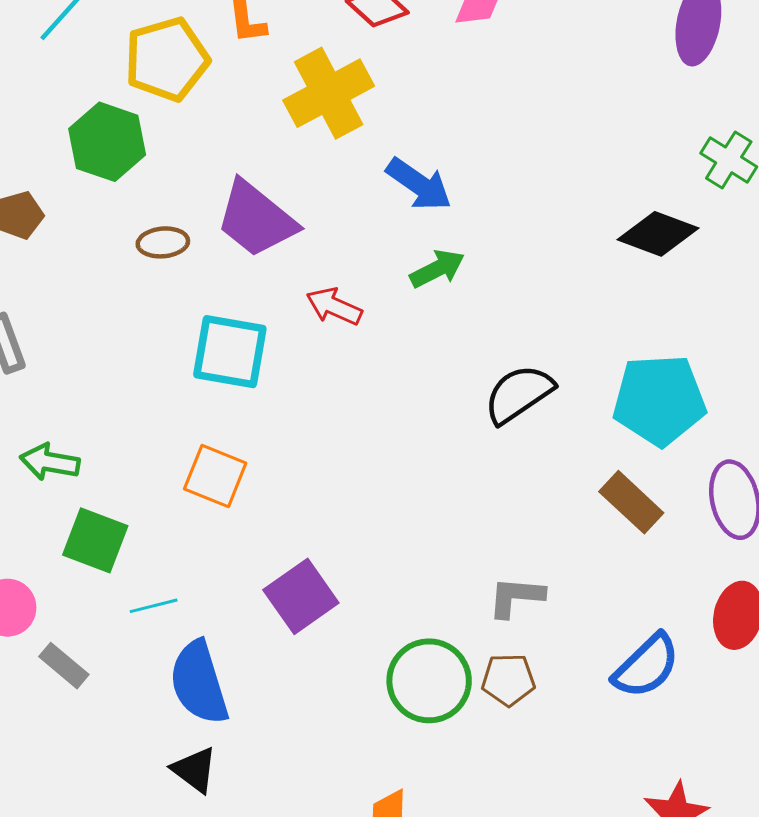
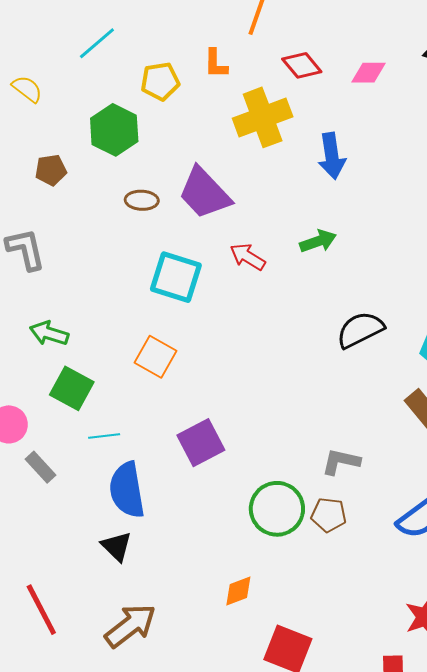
yellow pentagon: (167, 59) -> (160, 81), size x0.7
blue arrow: (419, 184) -> (332, 156), moved, turned 39

